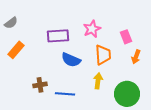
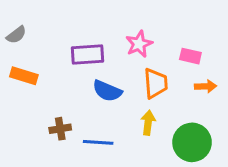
pink rectangle: (126, 37) -> (190, 56), turned -56
orange rectangle: (16, 50) -> (24, 76), turned 66
orange arrow: (136, 57) -> (206, 86), turned -112

